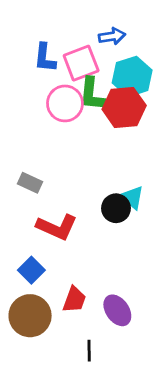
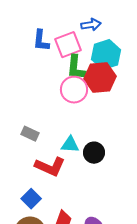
pink circle: (65, 103) -> (74, 90), moved
cyan triangle: (132, 197) -> (70, 145), moved, turned -36

